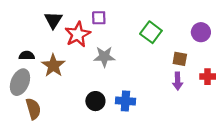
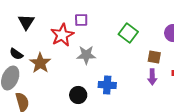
black triangle: (53, 20) -> (26, 22), moved
black semicircle: (27, 56) -> (16, 54), turned -144
blue cross: (125, 101) -> (107, 85), moved

